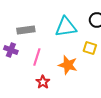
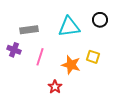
yellow square: (90, 48) -> (93, 57), moved
red star: (43, 82) -> (55, 87), moved

